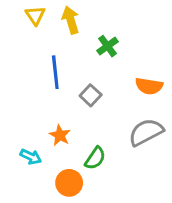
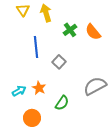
orange semicircle: (149, 86) -> (93, 32), moved, turned 42
cyan arrow: (31, 157) -> (19, 91), moved, turned -56
orange circle: (69, 183) -> (32, 118), moved

